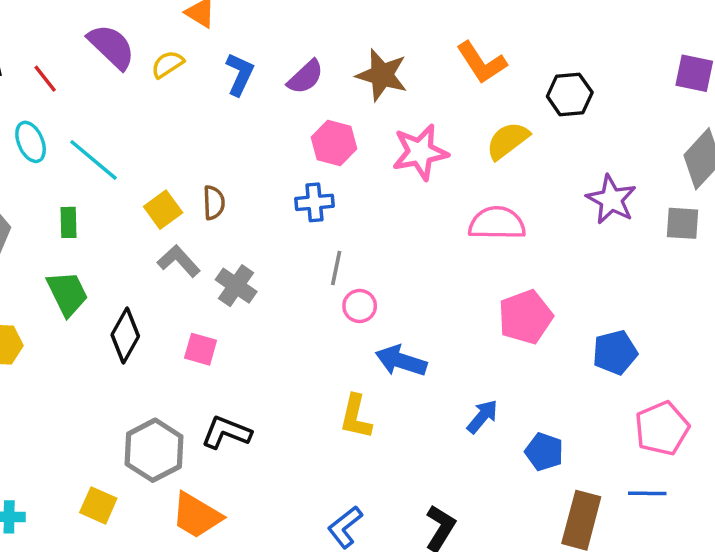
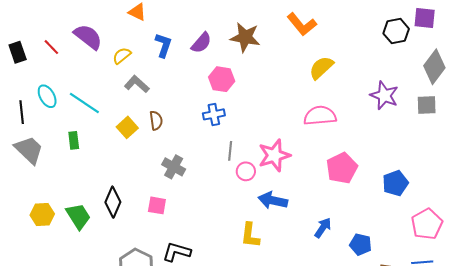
yellow semicircle: (168, 64) -> (122, 56), moved
red line: (45, 79) -> (51, 47), moved
black hexagon: (570, 94) -> (396, 31), moved
pink star: (420, 152) -> (274, 155), moved
gray L-shape: (179, 261) -> (137, 84), moved
green trapezoid: (67, 293) -> (78, 216), moved

